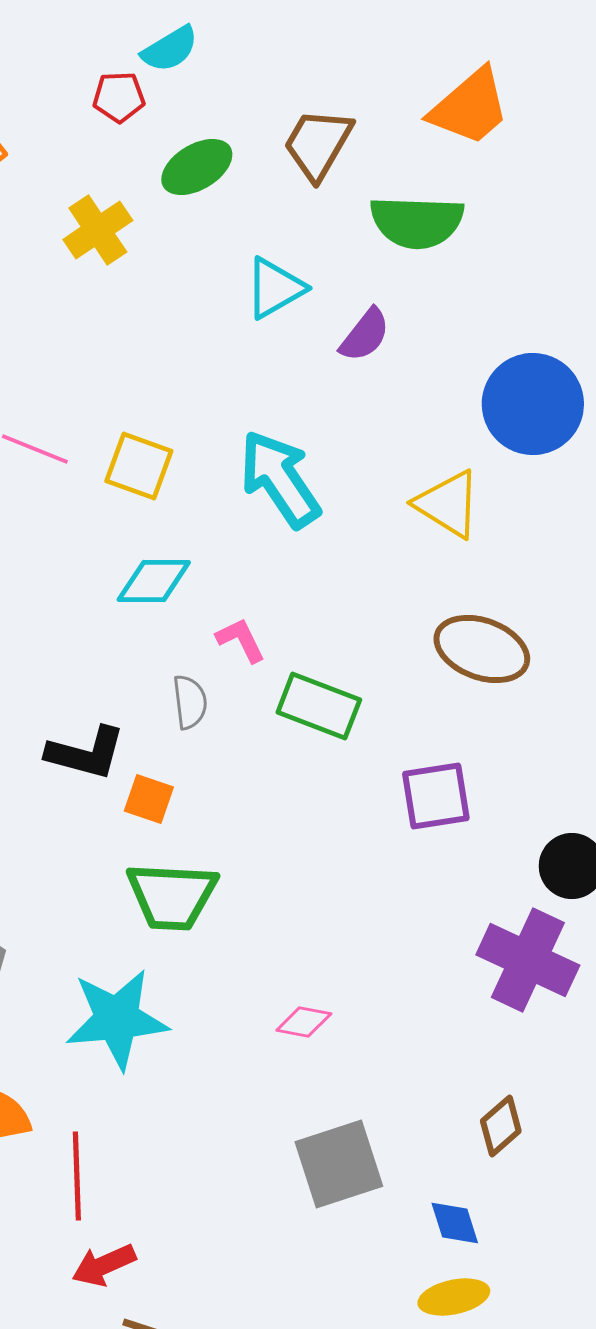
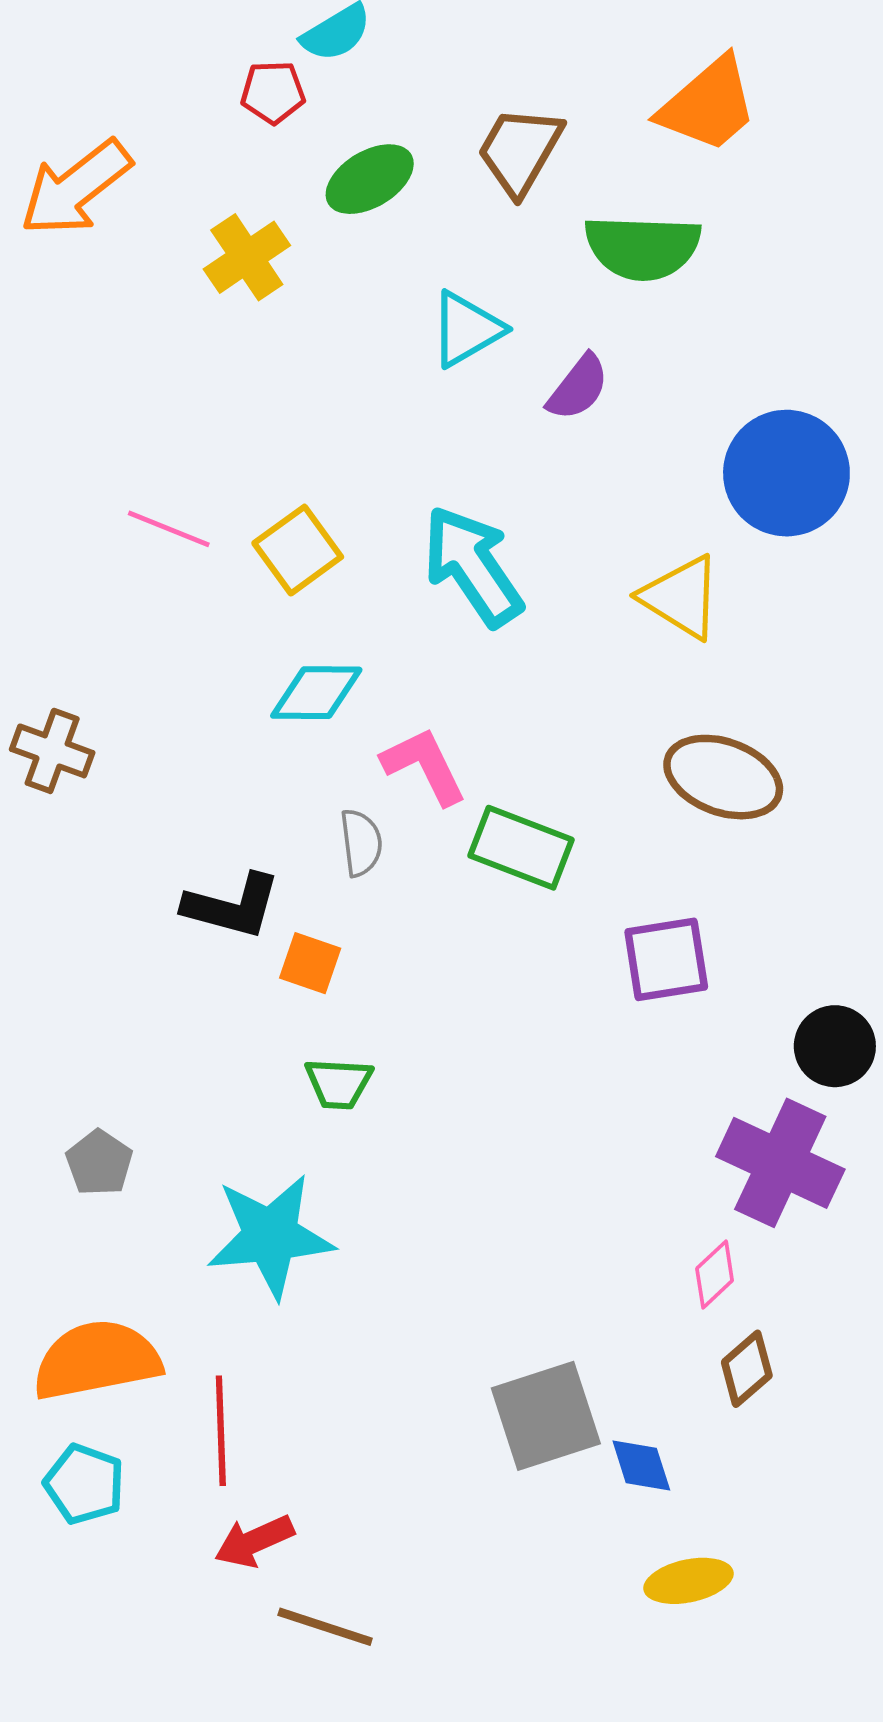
yellow square: (139, 466) -> (298, 550), turned 34
pink L-shape: (241, 640) -> (424, 766), size x1.4
green trapezoid: (172, 896) -> (339, 1083), size x0.6
pink diamond: (304, 1022) -> (715, 1274), moved, turned -54
blue diamond: (455, 1223) -> (641, 1465), moved

